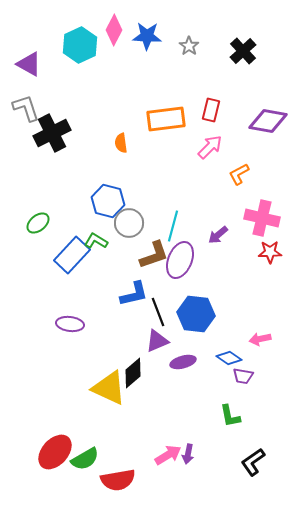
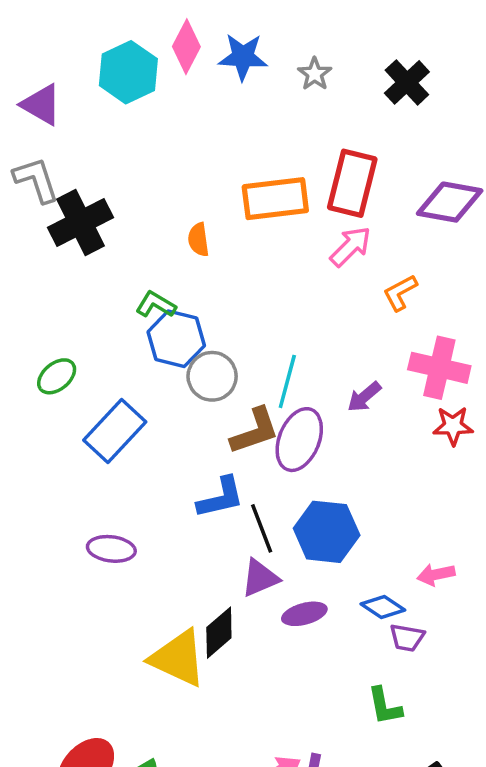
red rectangle: (211, 110) -> (352, 183), size x1.6
green L-shape: (96, 241) -> (156, 305), moved

